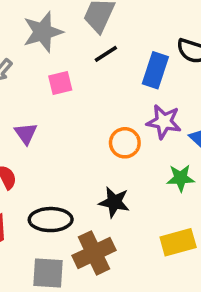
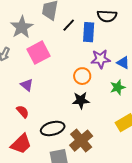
black line: (106, 54) -> (69, 25), moved
pink square: (60, 83) -> (38, 53), size x1.6
black star: (114, 202) -> (81, 100), moved

